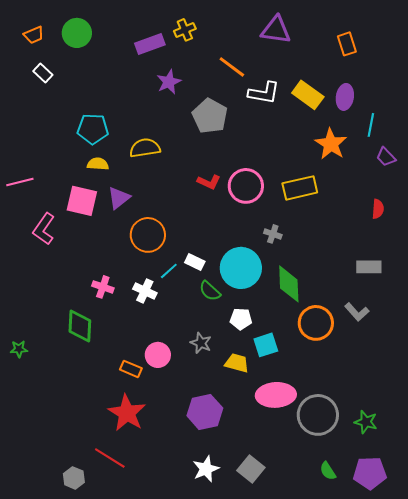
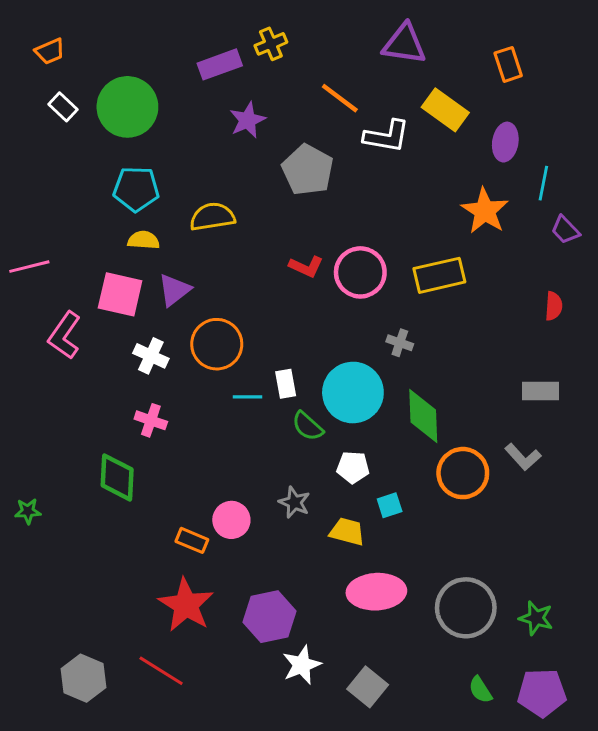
green circle: (77, 33) -> (127, 107), moved, size x1.4
yellow rectangle: (308, 95) -> (445, 110), moved
white rectangle: (195, 262) -> (286, 384), turned 54
cyan line: (169, 271) -> (248, 397), turned 42
white cross: (145, 291) -> (151, 356), moved
cyan square: (266, 345) -> (390, 505), size x0.7
pink ellipse: (276, 395) -> (376, 592), moved
purple hexagon: (205, 412) -> (269, 617), moved
white star: (206, 469) -> (302, 665), moved
gray hexagon: (74, 478) -> (83, 678), moved, size x1.4

